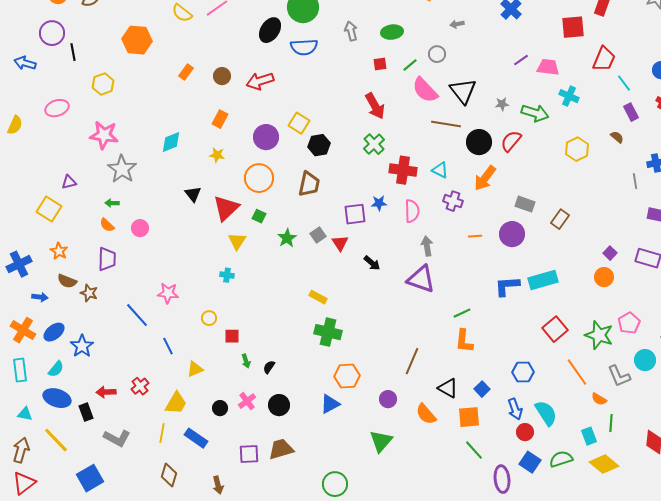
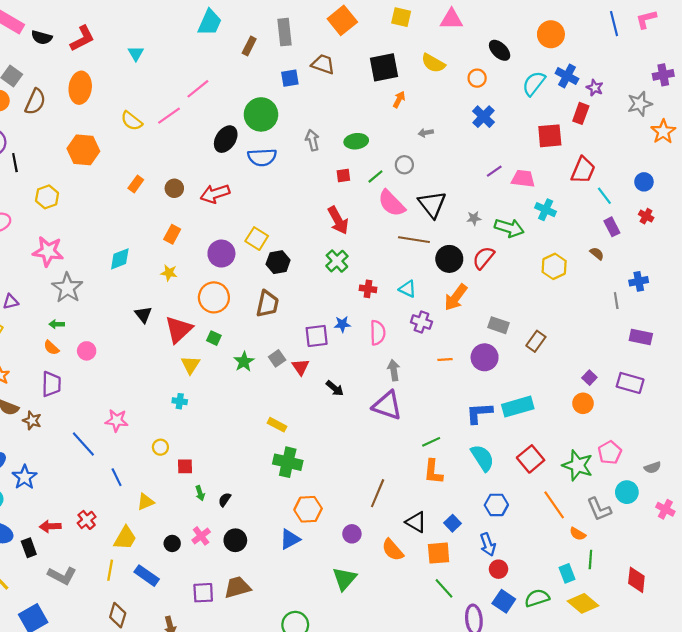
red cross: (403, 170) -> (368, 289), size x0.6
cyan semicircle: (546, 413) -> (482, 458), moved

